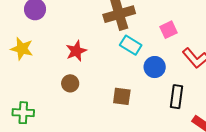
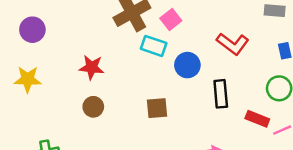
pink square: (168, 30) -> (171, 20), moved
red star: (76, 51) -> (92, 67), turned -30

